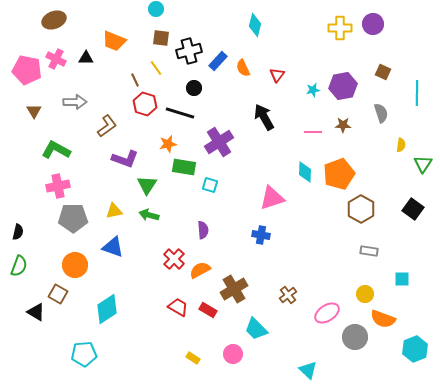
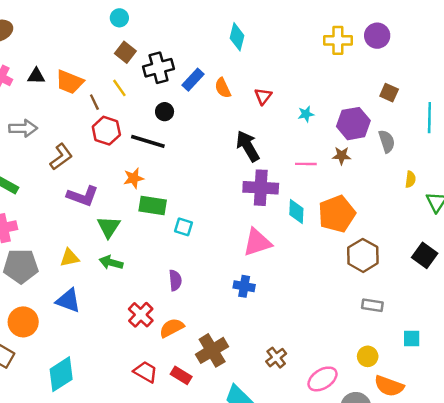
brown square: (161, 38) -> (125, 52), turned 30
orange trapezoid: (114, 41) -> (69, 82), moved
purple hexagon: (343, 86) -> (353, 124), moved
purple cross: (219, 142) -> (261, 188), moved, turned 36

